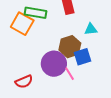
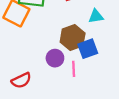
purple circle: (54, 64) -> (55, 58), size x0.6
pink line: (70, 74) -> (74, 69), turned 32

